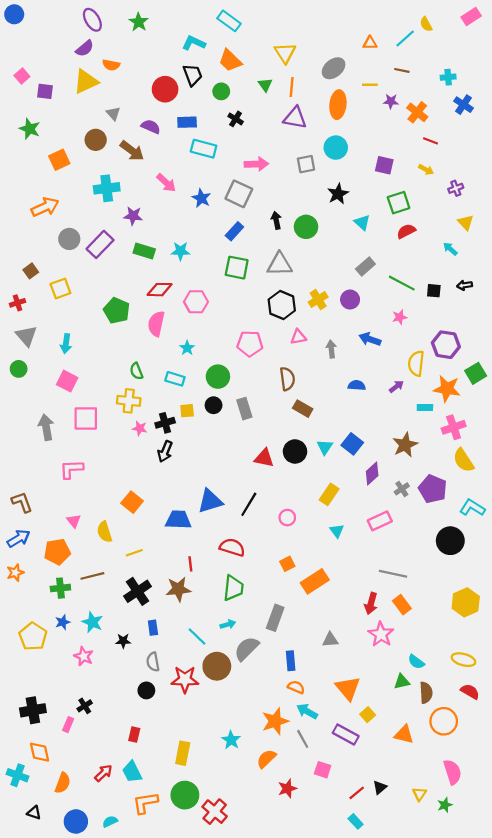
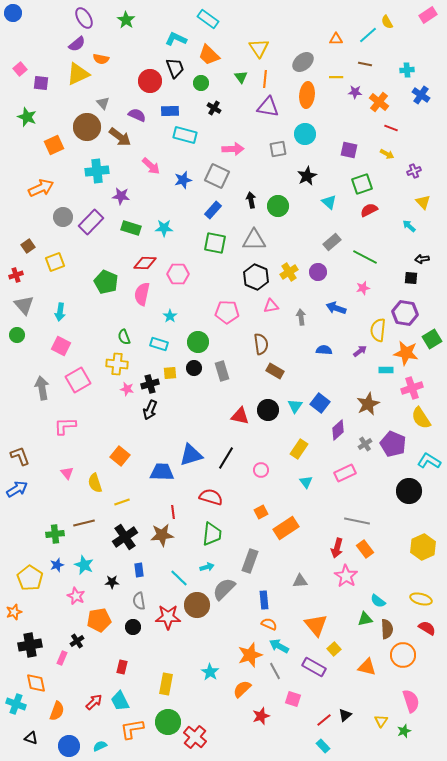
brown circle: (96, 140) -> (87, 127), size x1.4
blue star: (201, 198) -> (183, 180), turned 30
black square: (434, 291) -> (411, 278), moved
pink square: (86, 418) -> (78, 380), turned -30
orange pentagon: (57, 552) -> (99, 620), moved
orange star: (15, 573) -> (14, 612), moved

